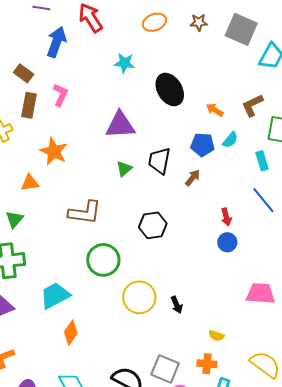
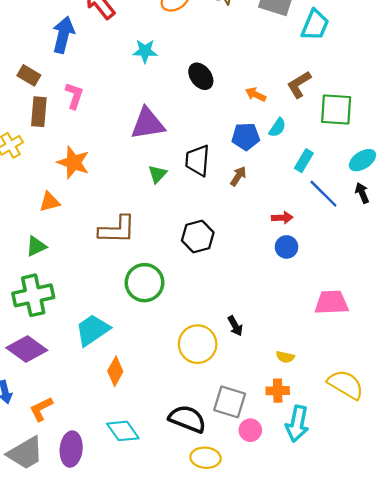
black ellipse: (170, 90) -> (201, 76), size x0.7
cyan rectangle: (262, 161) -> (304, 161), moved, turned 54
red arrow: (226, 217) -> (282, 218), turned -72
green triangle: (15, 219) -> (36, 246), turned 30
yellow circle: (139, 297) -> (198, 344), moved

